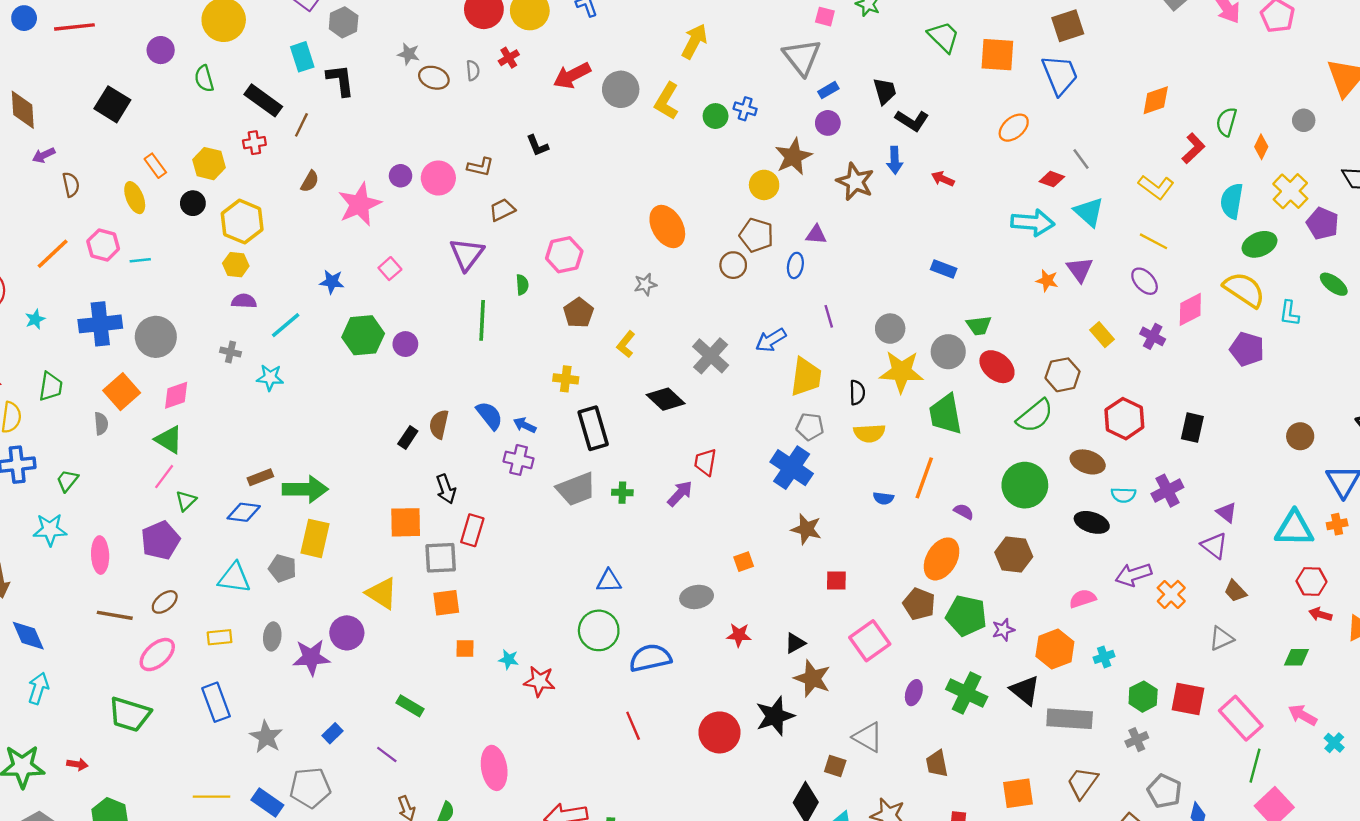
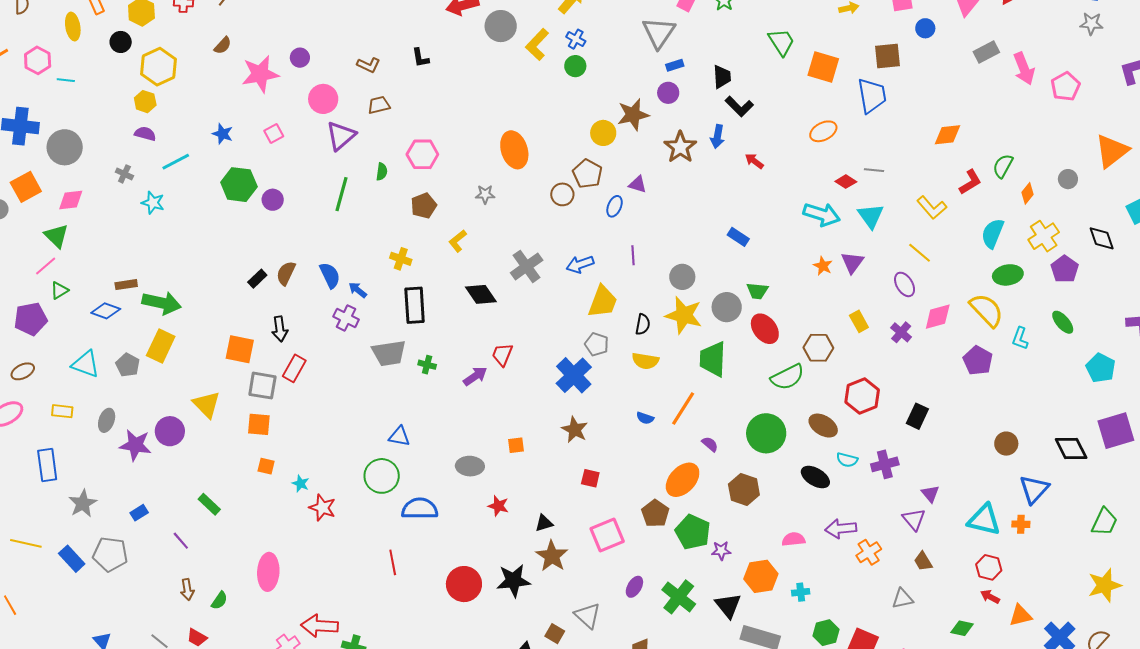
blue cross: (745, 109) -> (576, 39), moved
gray line: (1081, 159) -> (874, 170), turned -60
pink circle: (438, 178) -> (323, 99), moved

